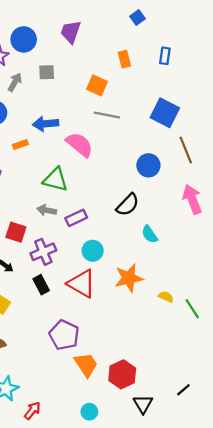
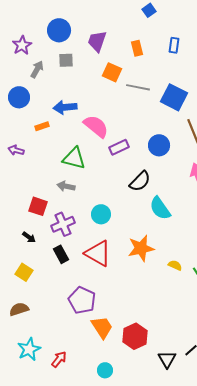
purple trapezoid: (71, 32) -> (97, 41), moved
blue circle: (24, 39) -> (59, 30), moved
gray line: (107, 115) -> (138, 87), moved
purple rectangle: (76, 218) -> (119, 147), moved
cyan semicircle: (150, 234) -> (160, 208), size x1.4
cyan circle: (93, 251) -> (101, 214), moved
black triangle: (143, 404) -> (167, 359), moved
red arrow: (32, 411) -> (59, 359), moved

